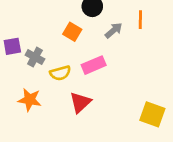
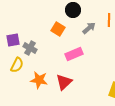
yellow semicircle: (60, 73) -> (17, 65), moved, turned -49
orange star: (30, 100) -> (39, 80), moved

